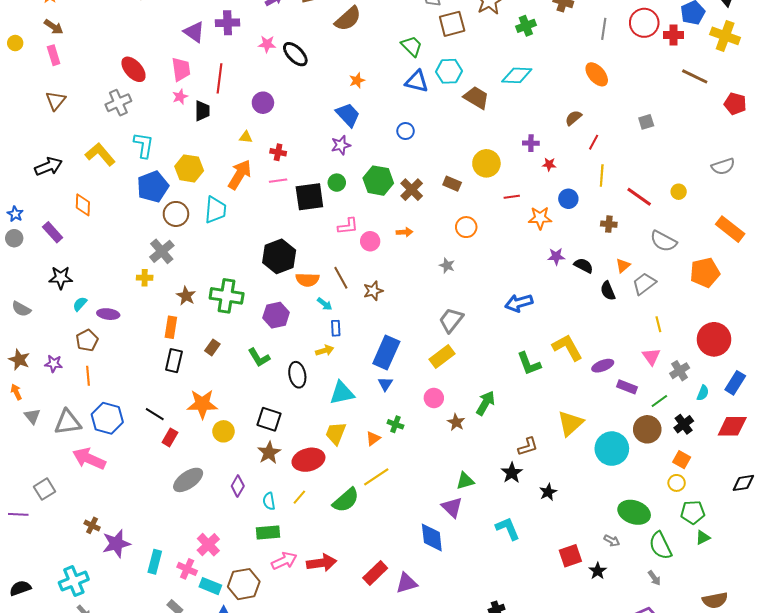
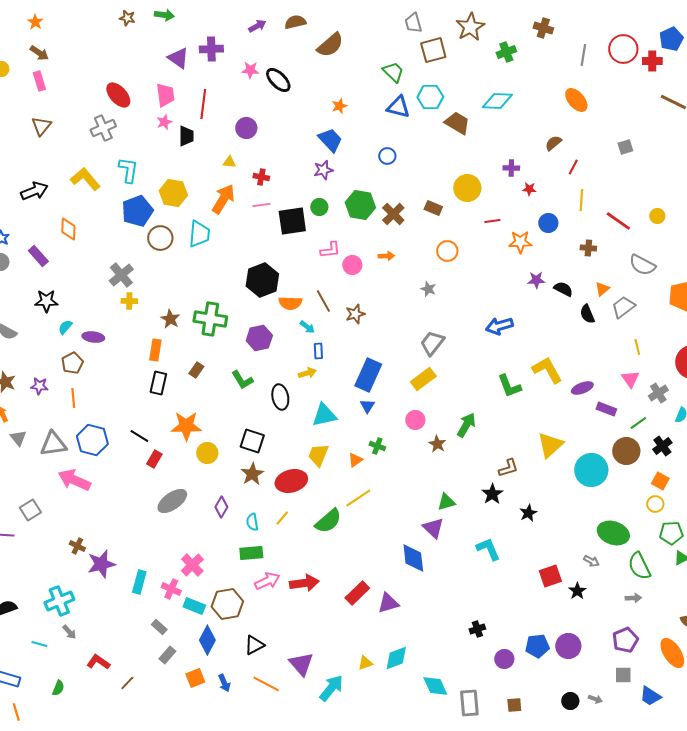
gray cross: (162, 251) -> (121, 275), moved
gray arrow: (654, 578) -> (633, 598), turned -56

